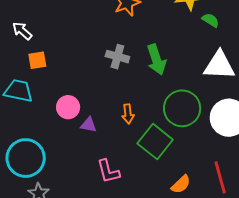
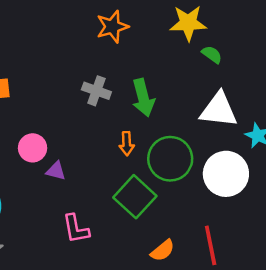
orange arrow: (128, 114) -> (127, 144), moved

